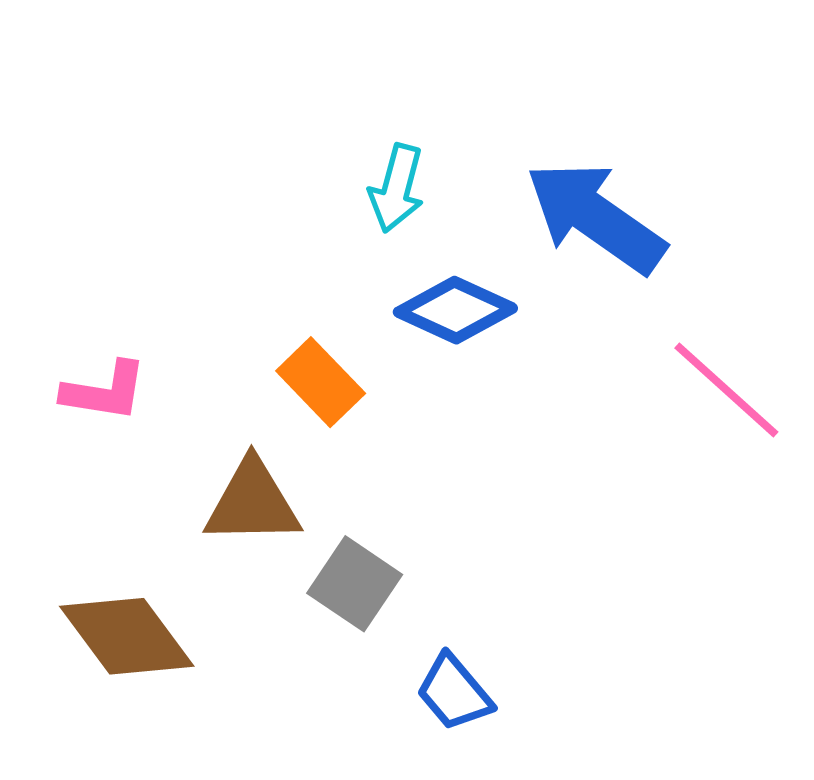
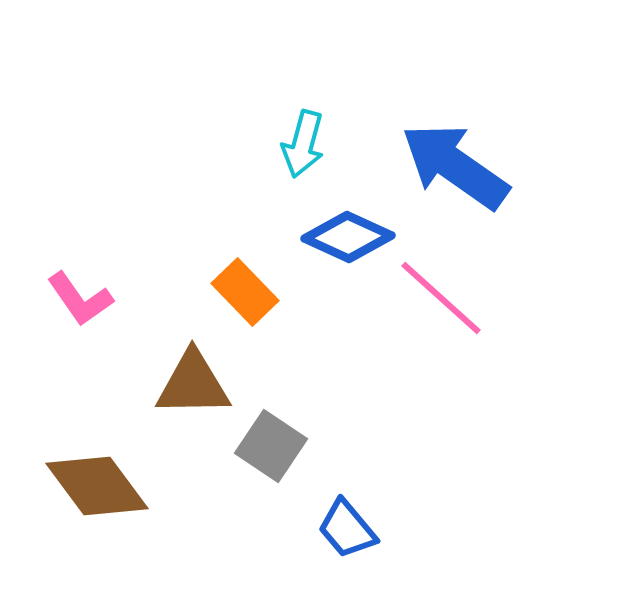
pink line: (726, 390) -> (441, 298), moved
pink L-shape: (105, 391) -> (80, 299), turned 46

